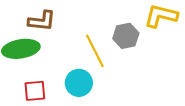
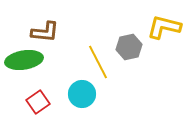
red square: (35, 91) -> (38, 102), turned -30

